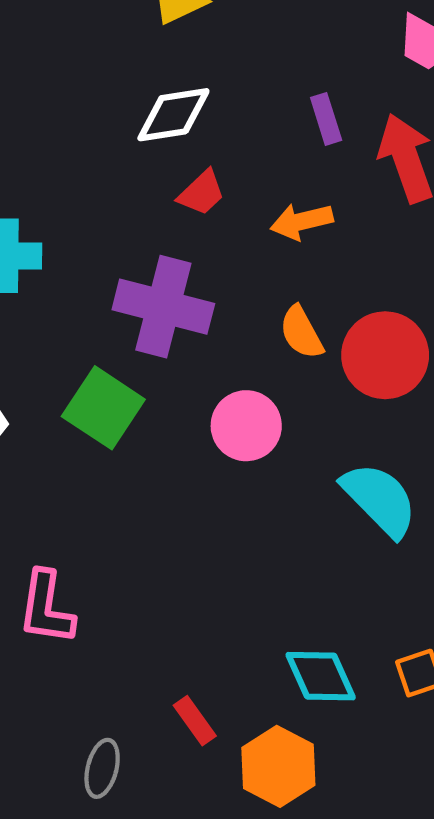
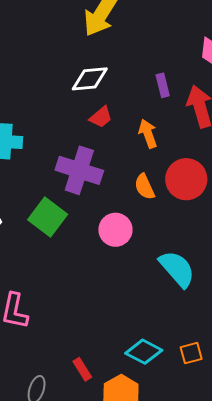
orange arrow: (302, 221) -> (148, 134), turned 80
red circle: (385, 355) -> (186, 179), moved
cyan diamond: (321, 676) -> (144, 352), turned -42

